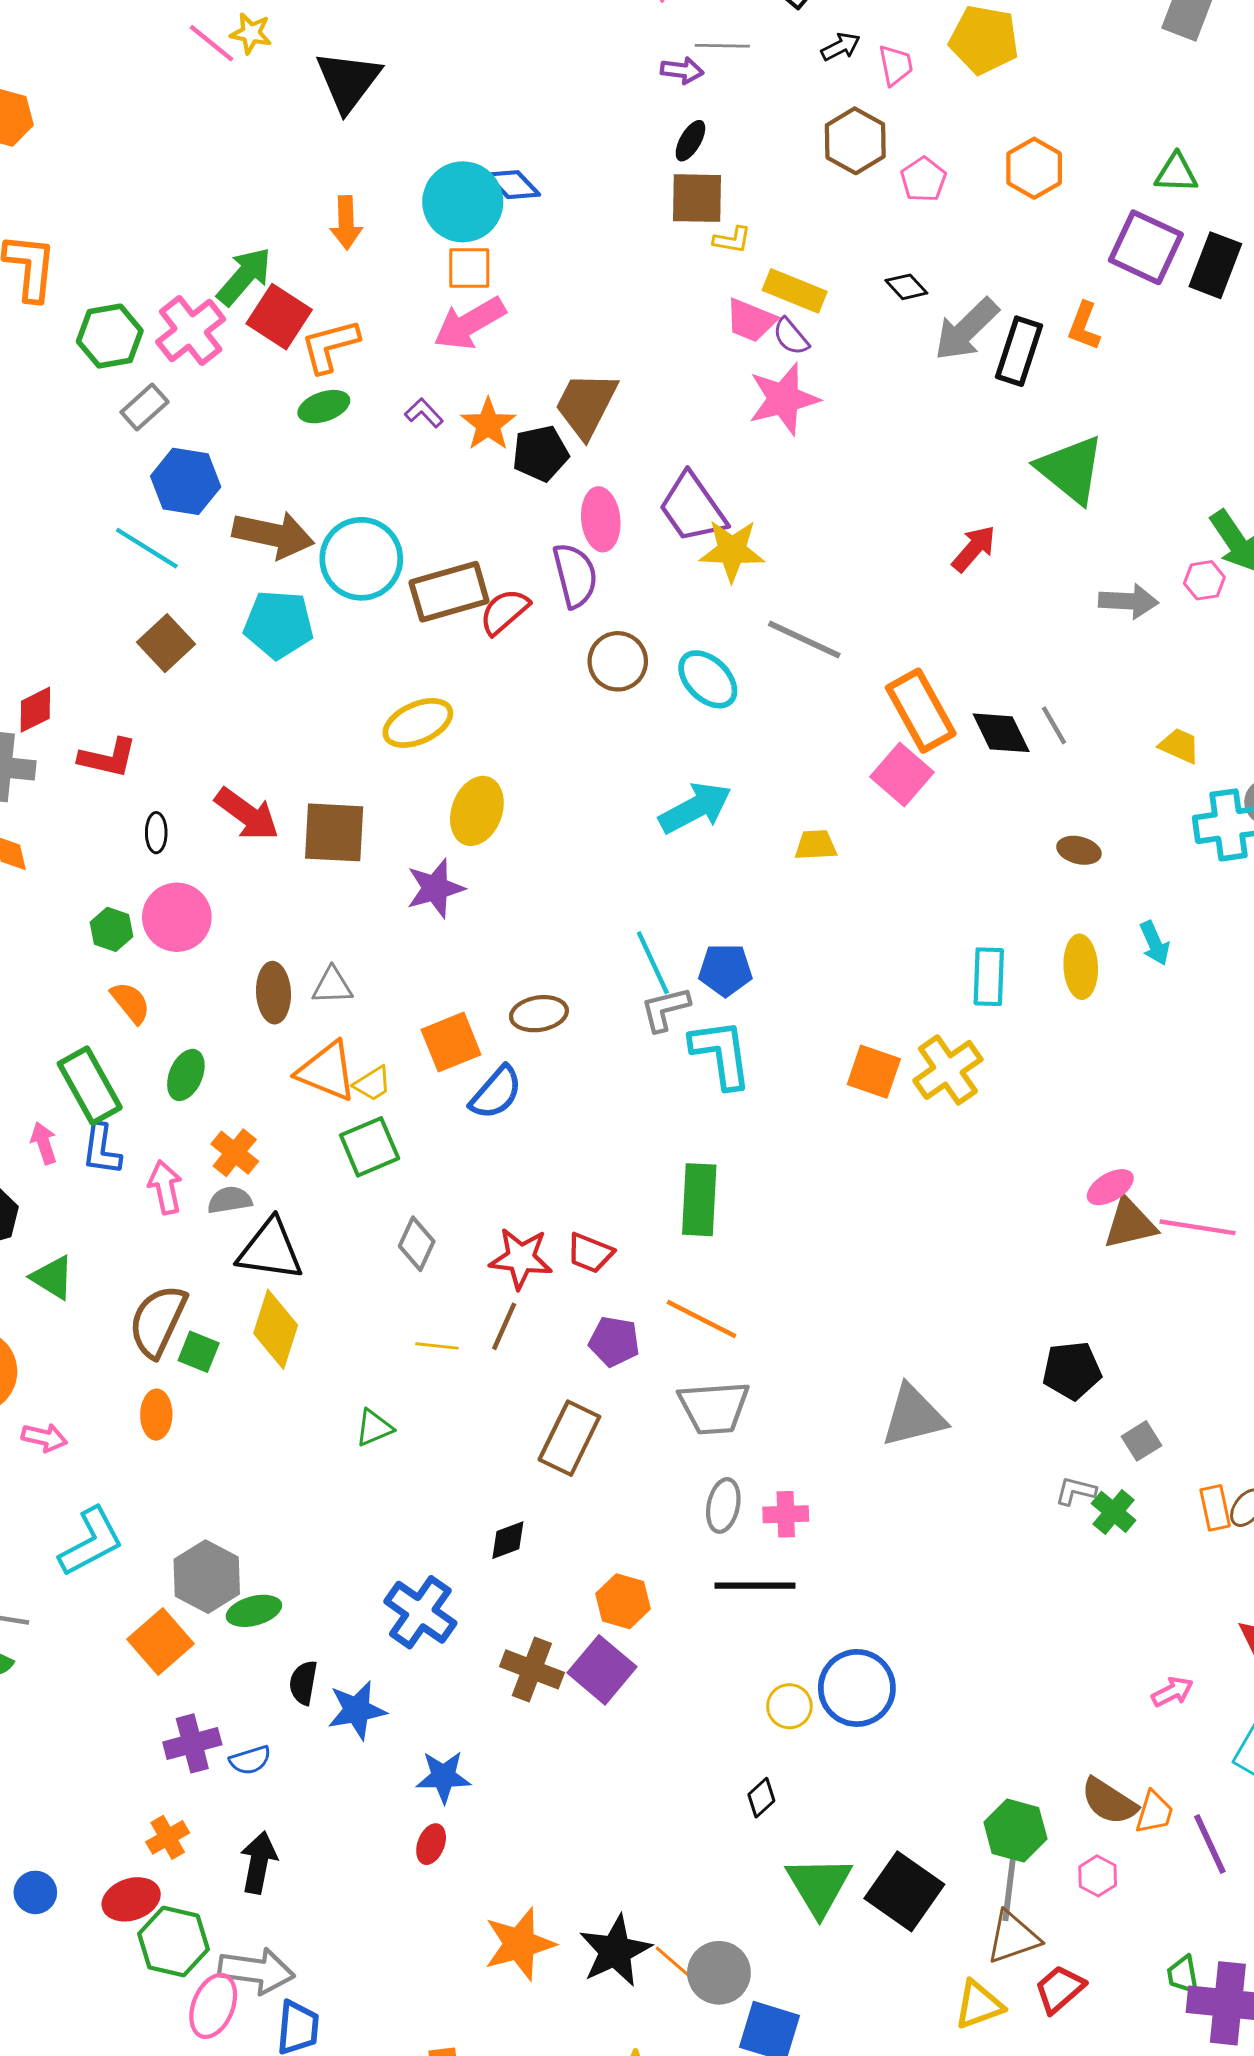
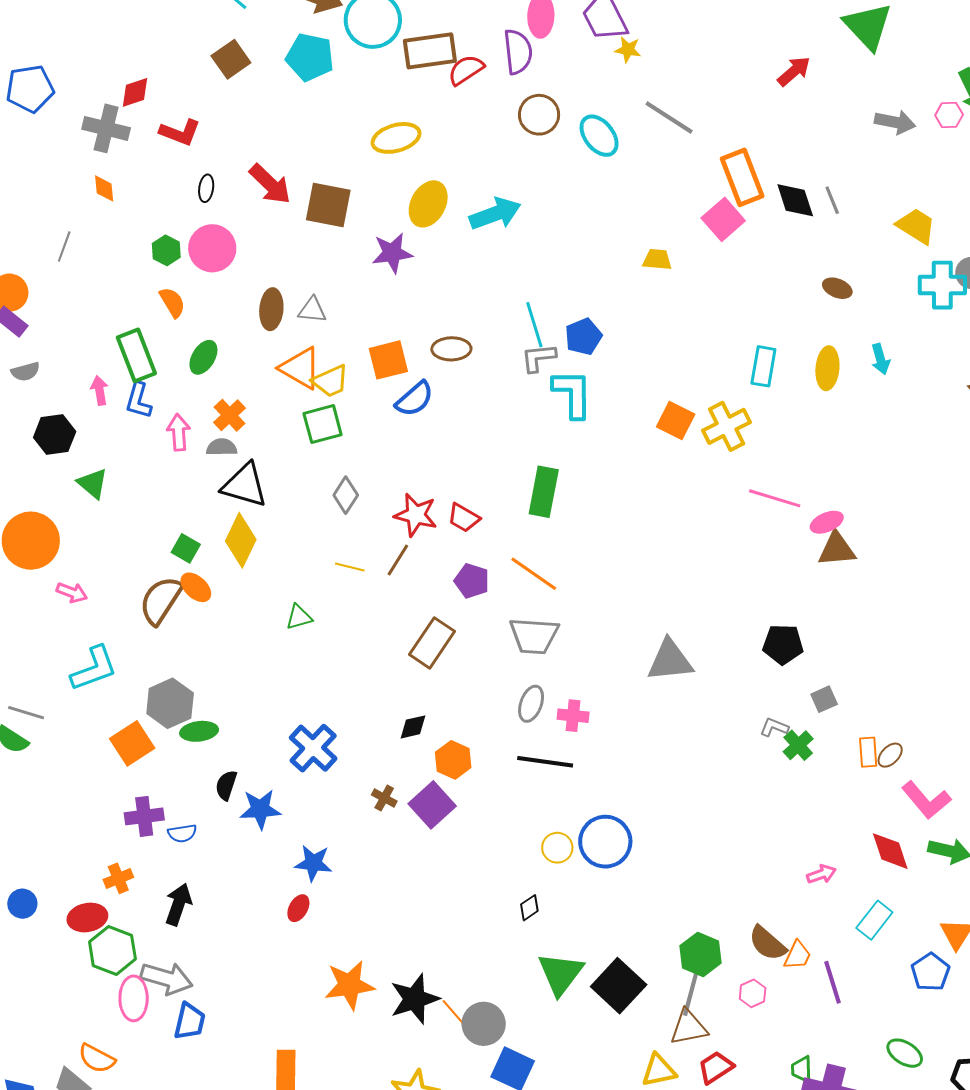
yellow star: (732, 550) -> (628, 50), size x0.6
yellow trapezoid: (1179, 746) -> (916, 226), size x1.4
cyan arrow: (695, 808) -> (495, 214), moved
blue pentagon: (725, 970) -> (583, 337), turned -30
yellow trapezoid: (372, 1084) -> (330, 381), size x1.4
pink line: (1198, 1227) -> (775, 498), moved
brown semicircle: (158, 1321) -> (161, 600), moved
orange ellipse: (156, 1415) -> (196, 587), moved, turned -56
black diamond: (508, 1540) -> (413, 727), moved
brown cross: (532, 1669) -> (384, 798), size x0.6
pink ellipse: (213, 2006) -> (134, 998), turned -30

